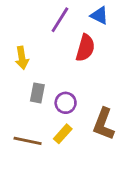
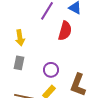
gray rectangle: (37, 93) -> (19, 63), moved

